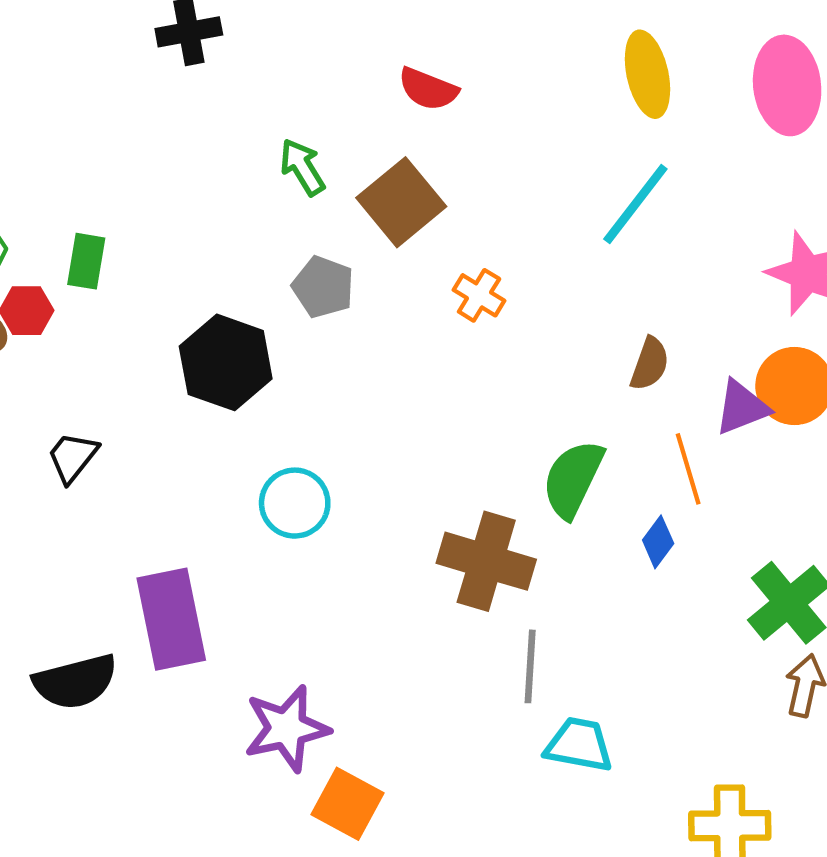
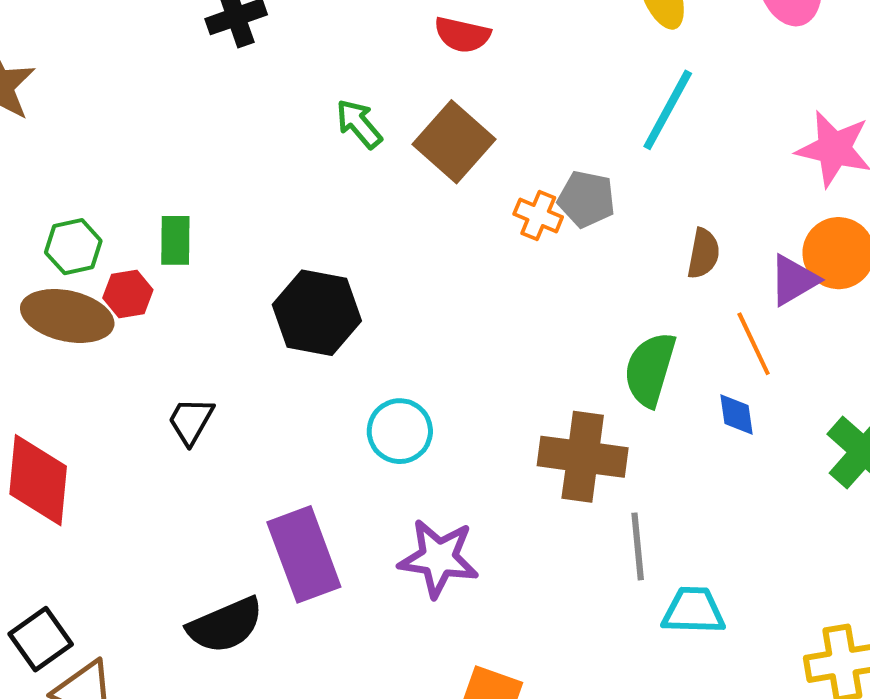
gray pentagon: (323, 287) -> (587, 199), moved
blue diamond: (658, 542) -> (737, 415), turned -36
purple star: (287, 728) -> (439, 558), moved, turned 30

